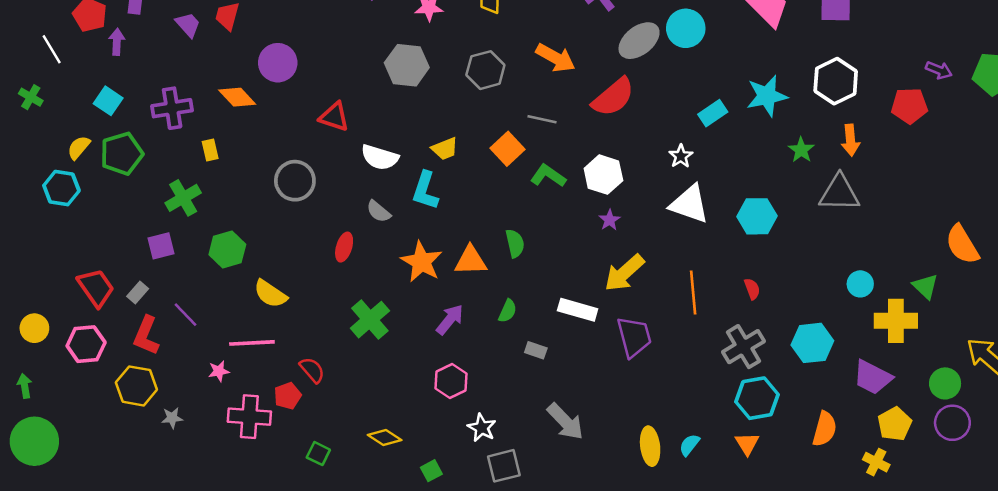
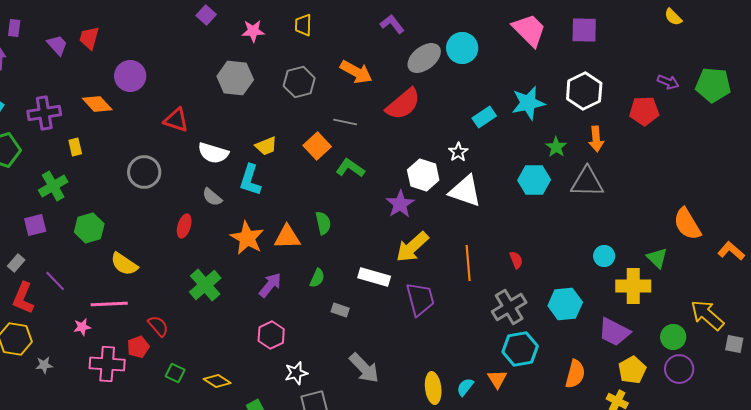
white hexagon: (603, 175) -> (423, 175), moved
cyan hexagon: (757, 216) -> (534, 180), moved
purple star: (610, 220) -> (400, 204), size x1.6
white star: (482, 428) -> (296, 373), turned 30
orange triangle: (747, 444) -> (497, 379), moved
green square: (318, 454) -> (175, 373), moved

